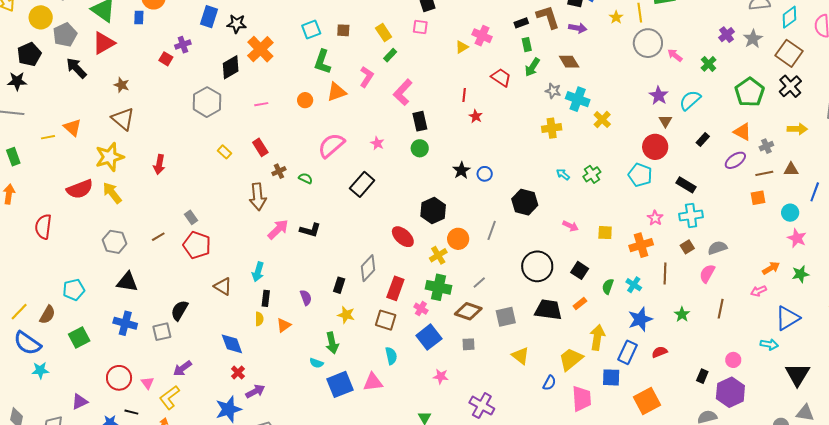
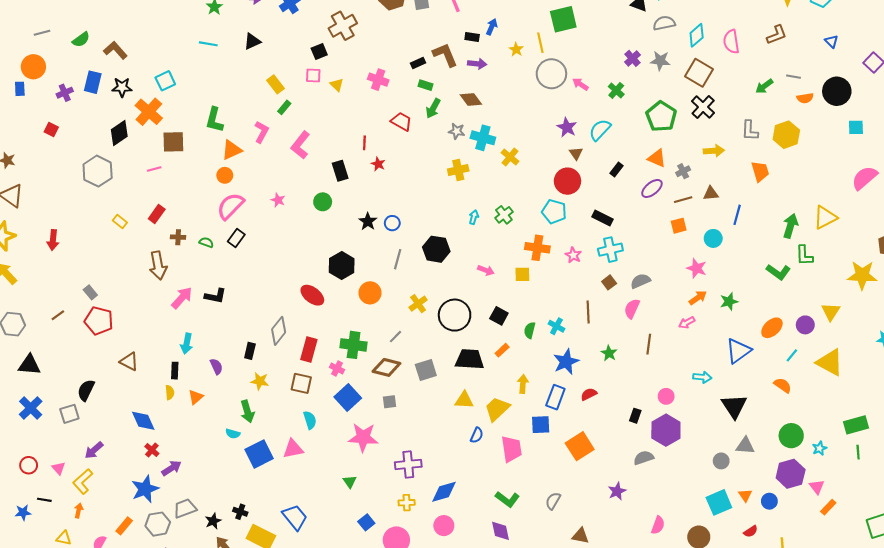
cyan square: (311, 30) -> (165, 81), moved
brown square: (343, 30) -> (173, 142), moved, size x1.6
gray star: (753, 39) -> (660, 61), turned -30
purple cross: (183, 45) -> (65, 93), moved
green rectangle: (527, 45) -> (425, 85), turned -56
yellow triangle: (462, 47) -> (337, 85), moved, turned -40
orange circle: (305, 100) -> (225, 175), moved
black rectangle: (420, 121) -> (340, 171), moved
red rectangle: (260, 147) -> (157, 214), turned 72
brown cross: (279, 171) -> (178, 237), turned 32
cyan arrow: (563, 174) -> (474, 217), turned 72
black rectangle: (362, 184) -> (236, 238), moved, size x0.7
gray line: (492, 230) -> (398, 259), moved
pink star: (797, 238) -> (697, 268), moved
orange cross: (641, 245) -> (537, 248), moved, turned 30
yellow cross: (438, 255) -> (418, 304), moved
cyan arrow: (258, 272) -> (187, 344), moved
blue triangle: (787, 318) -> (738, 351), moved
blue cross: (125, 323) -> (31, 408), turned 35
yellow arrow: (597, 337) -> (523, 384), size x0.7
yellow triangle: (520, 356) -> (464, 400), moved, turned -30
pink star: (441, 376) -> (363, 437), size x1.8
red circle: (119, 378) -> (29, 465), size x0.7
purple cross: (482, 406) -> (408, 464), turned -30

